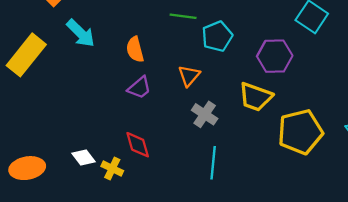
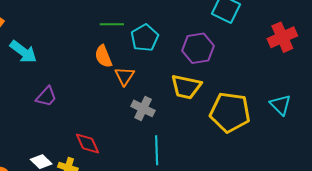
orange semicircle: (135, 49) -> (103, 56), moved
purple trapezoid: (139, 88) -> (46, 97), moved
yellow pentagon: (300, 132) -> (230, 112), turned 30

